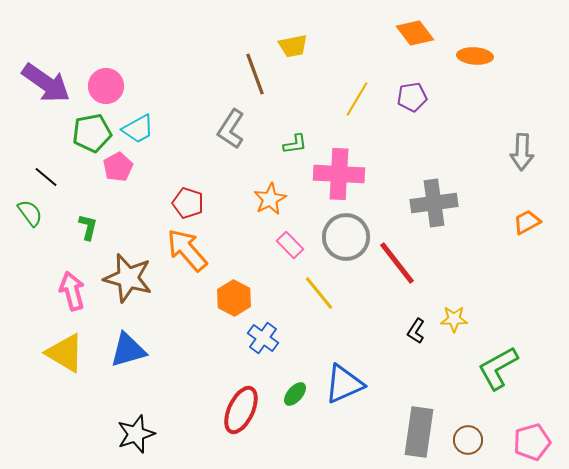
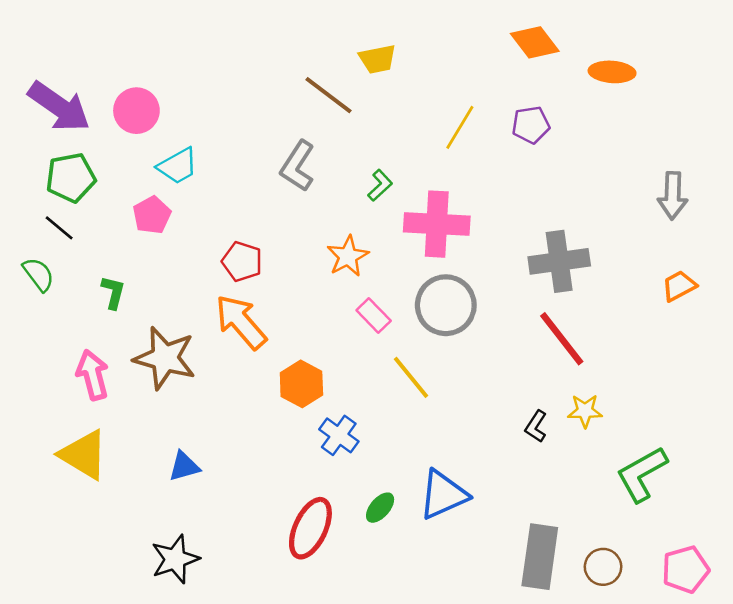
brown line: (255, 74) -> (328, 95), turned -33
green pentagon: (92, 133) -> (71, 178), moved
green L-shape: (295, 144) -> (380, 185), turned -35
red line: (397, 263) -> (562, 339), moved
blue triangle: (128, 350) -> (184, 466), moved, size x0.7

